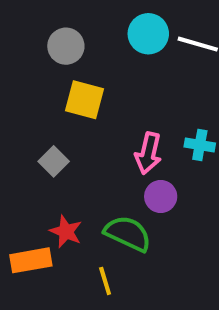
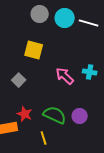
gray circle: (66, 46) -> (40, 14), moved
pink arrow: (148, 153) -> (65, 76), turned 120
purple circle: (161, 196) -> (80, 116), moved

